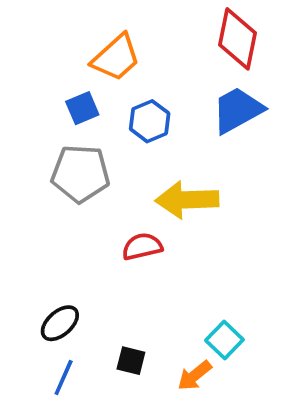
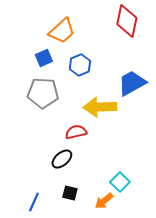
blue trapezoid: (238, 110) -> (132, 83), moved
black ellipse: (60, 323) -> (62, 159), moved

